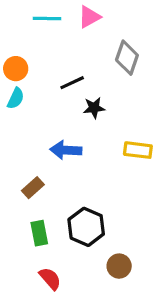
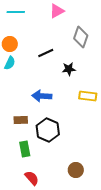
cyan line: (47, 18) -> (16, 12), moved
black star: (94, 108) -> (69, 69), moved
brown rectangle: (33, 188) -> (21, 120), turned 40
black hexagon: (86, 227) -> (48, 130), moved

